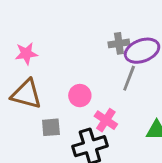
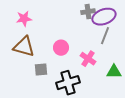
gray line: (129, 78) -> (105, 36), moved
pink cross: (106, 120) -> (88, 59), moved

